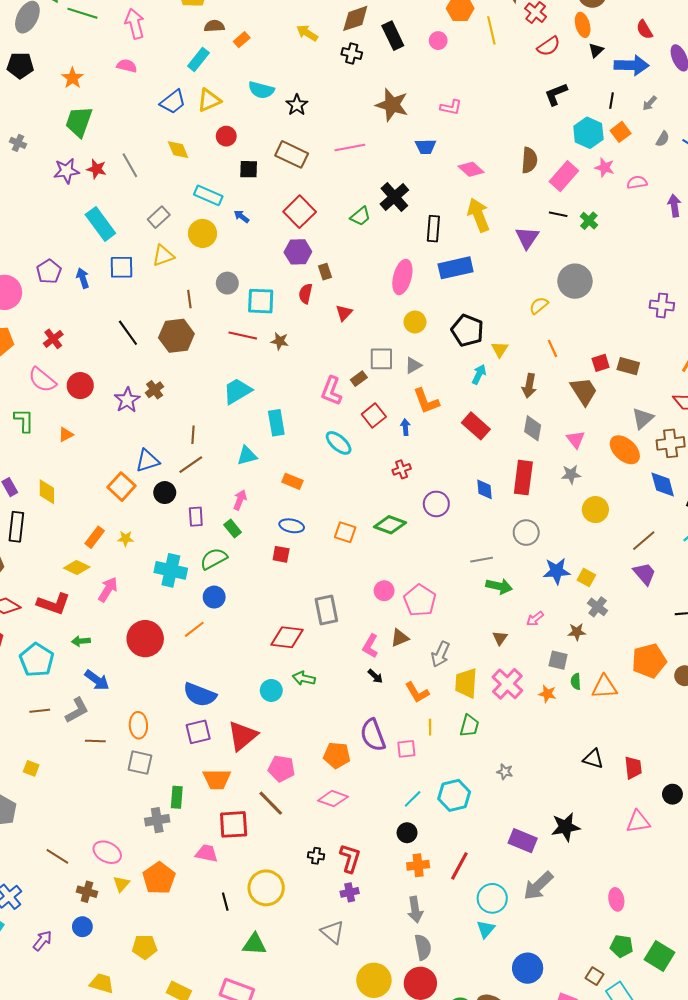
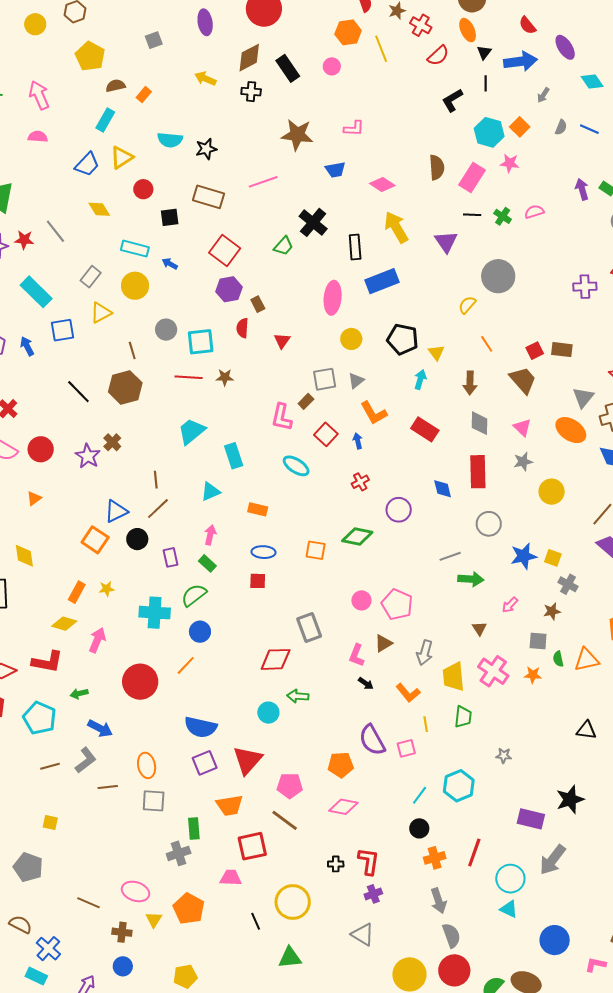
black line: (612, 101) -> (486, 83), moved
black star: (297, 105) -> (206, 149), turned 30
pink semicircle: (637, 182) -> (534, 212), moved
cyan triangle: (486, 929) -> (509, 909), turned -36

